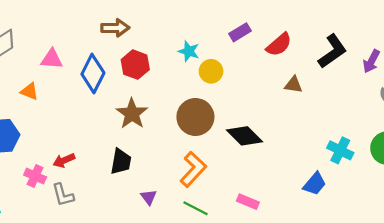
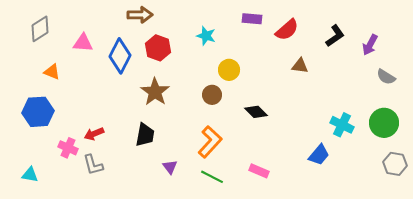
purple rectangle: (240, 32) -> (252, 19), turned 36
black L-shape: (332, 51) -> (335, 36), size x0.7
yellow circle: (211, 71) -> (229, 70), moved
orange triangle: (29, 91) -> (52, 72), moved
brown circle: (195, 117) -> (212, 95), size x0.6
black diamond: (244, 136) -> (256, 112), size x0.7

